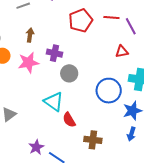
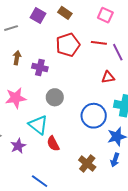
purple cross: (54, 53) -> (40, 68), moved
pink star: (28, 62) -> (16, 98), moved
brown cross: (93, 140) -> (87, 164), moved, turned 30
purple star: (36, 147) -> (18, 146), moved

